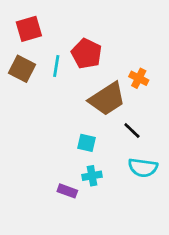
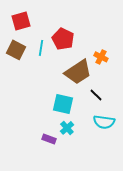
cyan square: (87, 143) -> (63, 104), size x1.5
cyan cross: (92, 176) -> (67, 128), turned -32

